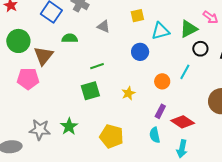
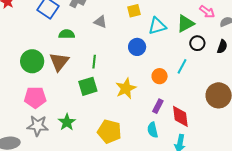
green circle: (18, 41) -> (32, 61), moved
brown triangle: (44, 56) -> (59, 62), moved
green line: (97, 66) -> (94, 62), turned -64
pink pentagon: (28, 79) -> (35, 97), moved
yellow star: (128, 93) -> (126, 88), size x1.5
red diamond: (183, 122) -> (180, 116), turned 50

